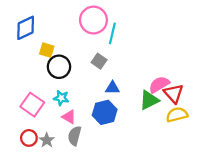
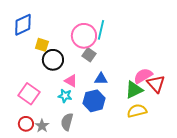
pink circle: (93, 20) -> (84, 36), moved
cyan star: (61, 98) -> (65, 96), moved
yellow semicircle: (177, 115) -> (137, 111), moved
pink triangle: (69, 117) -> (71, 81), moved

